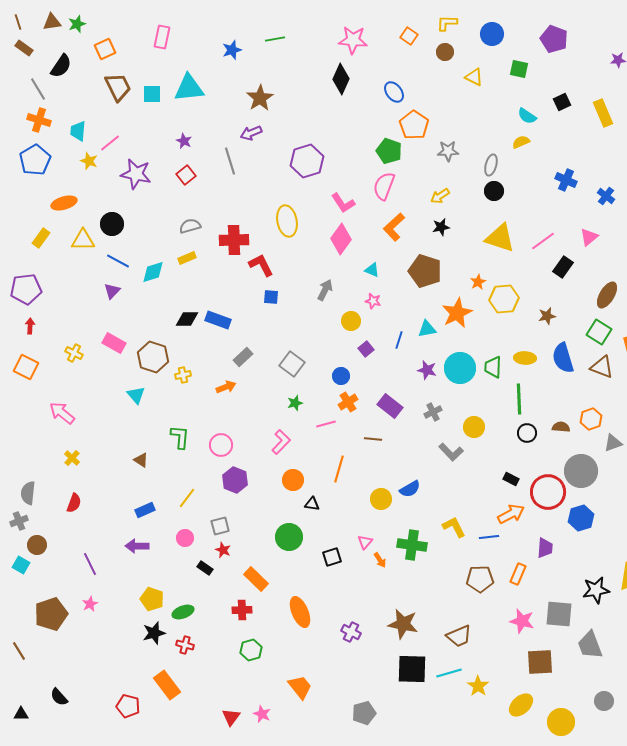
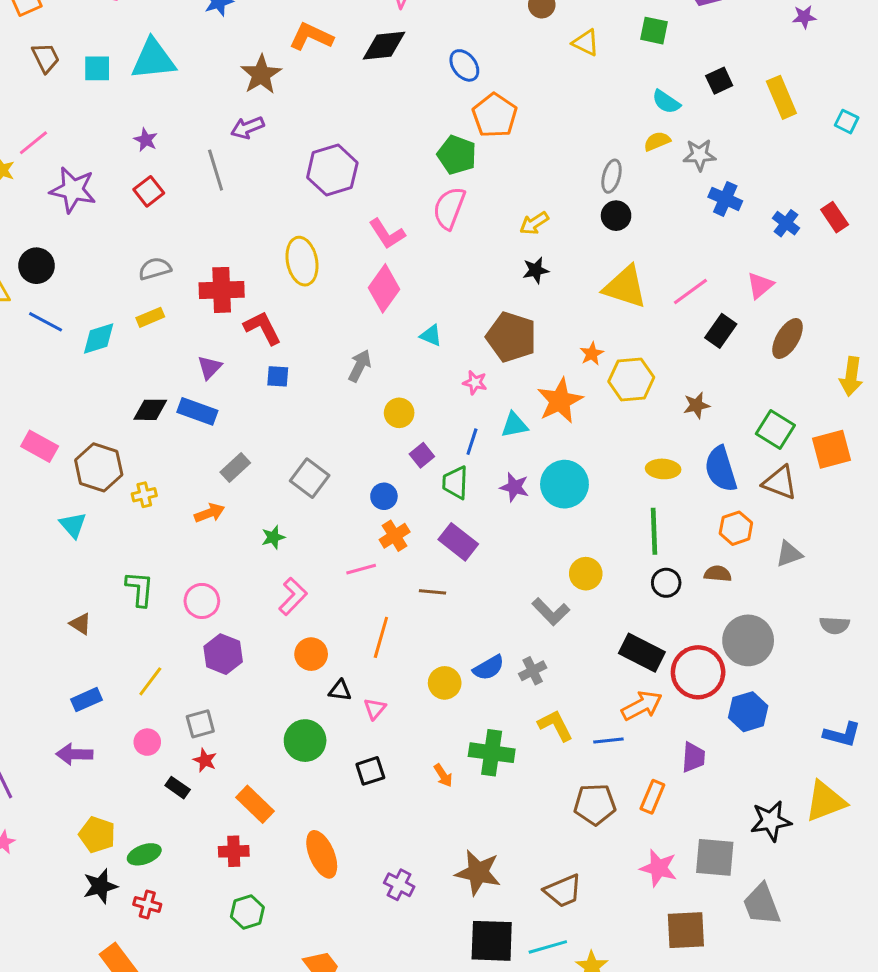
black diamond: (341, 79) -> (384, 46), turned 60
brown trapezoid: (118, 87) -> (46, 58), size x0.7
gray star: (448, 151) -> (700, 155), moved
orange L-shape: (394, 227) -> (311, 37), moved, turned 68
purple triangle: (112, 291) -> (209, 367), moved
brown ellipse: (607, 295) -> (788, 338), moved
pink star: (373, 301) -> (475, 382), moved
green trapezoid: (493, 367) -> (455, 483), moved
green star: (295, 403) -> (273, 537), moved
gray cross: (433, 412) -> (533, 671), moved
orange hexagon: (591, 419) -> (736, 528), moved
gray triangle: (613, 443) -> (789, 554), moved
black rectangle: (511, 479) -> (642, 653), size x1.8
pink triangle: (365, 542) -> (375, 709), moved

